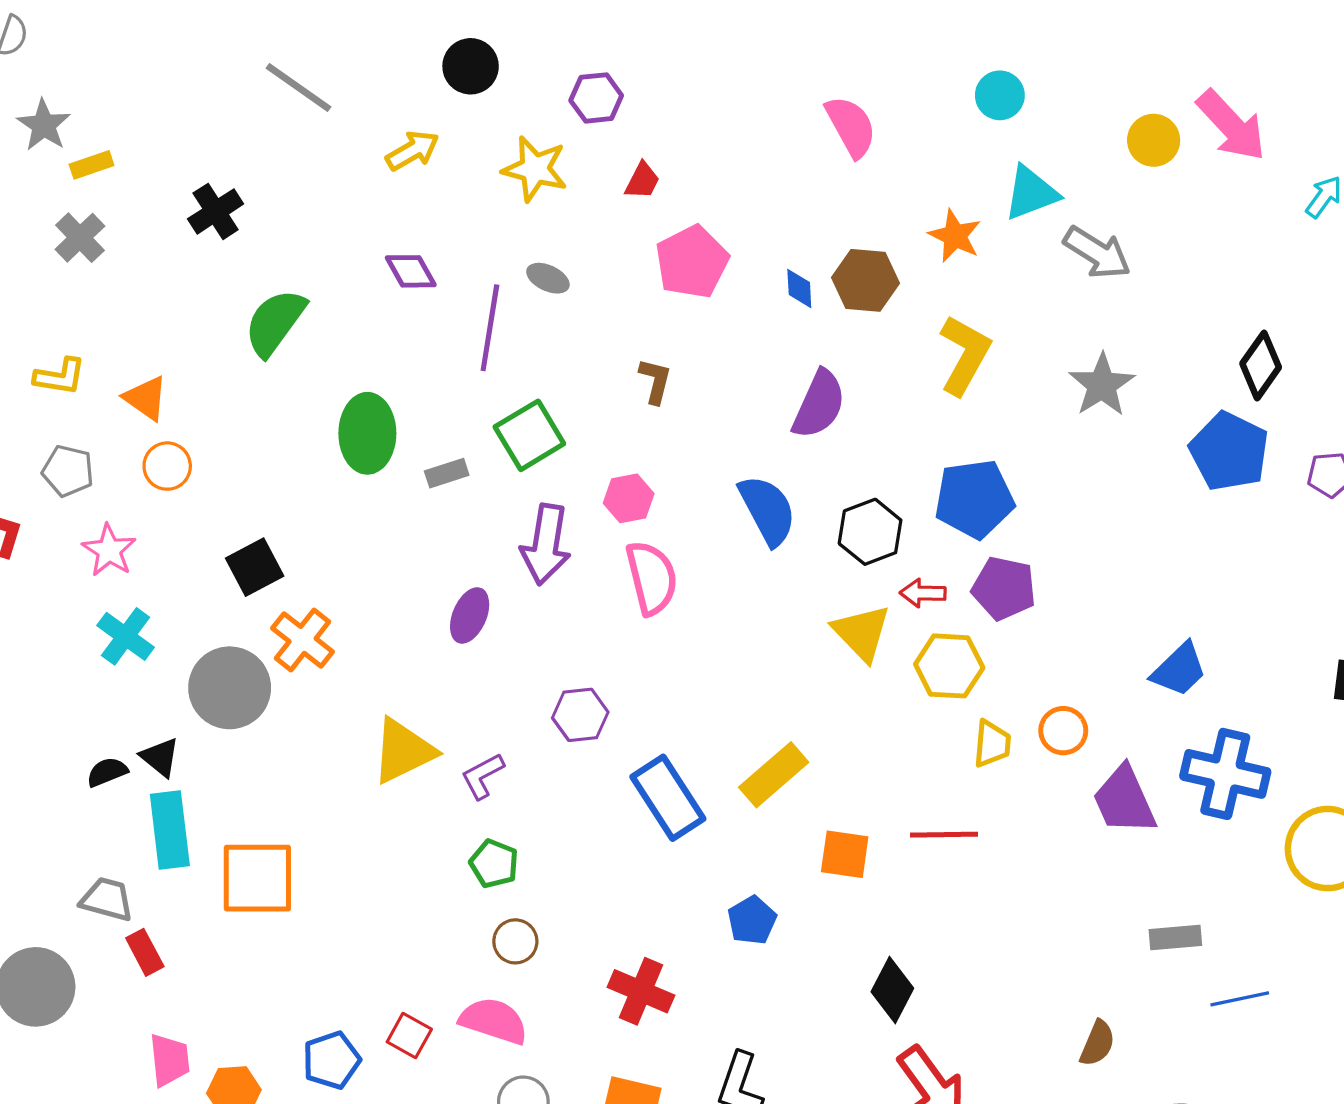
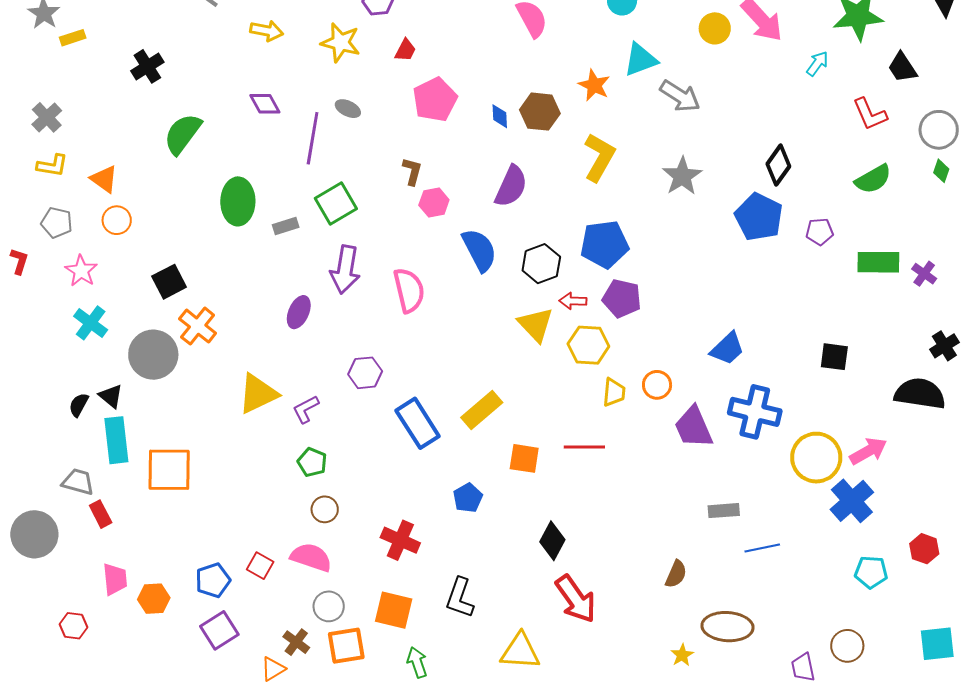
yellow arrow: (413, 151) -> (267, 31), turned 40
gray cross: (80, 238) -> (47, 117), moved
pink hexagon: (629, 498) -> (434, 203), moved
black semicircle: (107, 772) -> (79, 405), turned -40

